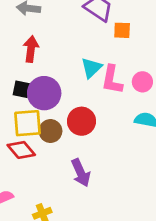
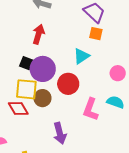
orange square: (122, 30) -> (96, 34), moved
pink L-shape: (112, 80) -> (91, 109), moved
red circle: (81, 121) -> (68, 84), moved

